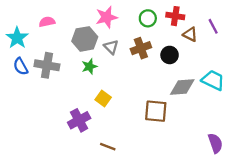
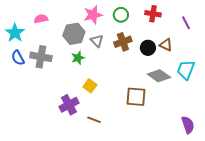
green circle: (148, 18) -> (121, 15), moved
brown triangle: (190, 34) -> (166, 45), moved
cyan trapezoid: (213, 80) -> (186, 70), turned -95
gray diamond: (182, 87) -> (159, 76), turned 40
brown line: (108, 147) -> (94, 120), moved

